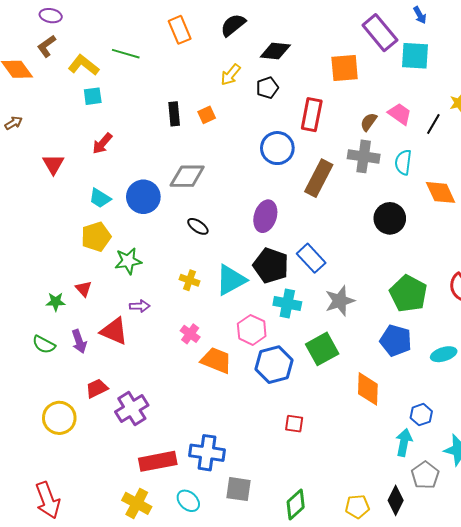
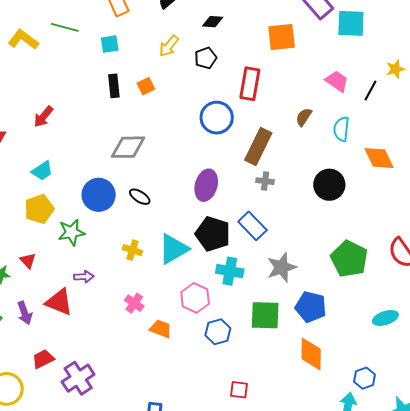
black diamond: (275, 51) -> (213, 22), size x0.7
cyan square: (93, 96) -> (110, 44), moved
brown semicircle: (369, 122) -> (304, 117), moved
gray cross: (364, 156) -> (265, 181), moved, size x0.6
blue circle: (143, 197) -> (99, 195), moved
cyan trapezoid: (100, 198) -> (42, 171), turned -65
blue pentagon: (396, 341) -> (311, 307), moved
green square: (322, 349) -> (265, 315), turned 32
orange trapezoid: (216, 360) -> (161, 329), size x0.7
blue hexagon: (274, 365) -> (218, 332), size x0.7

